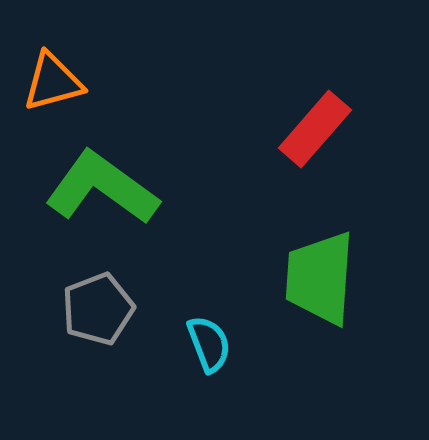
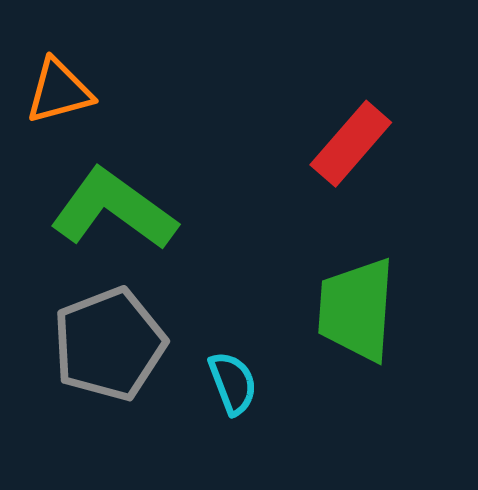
gray pentagon: (98, 309) -> (109, 344), size x1.4

